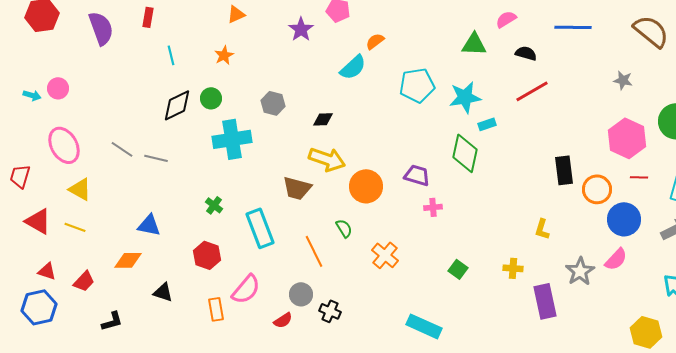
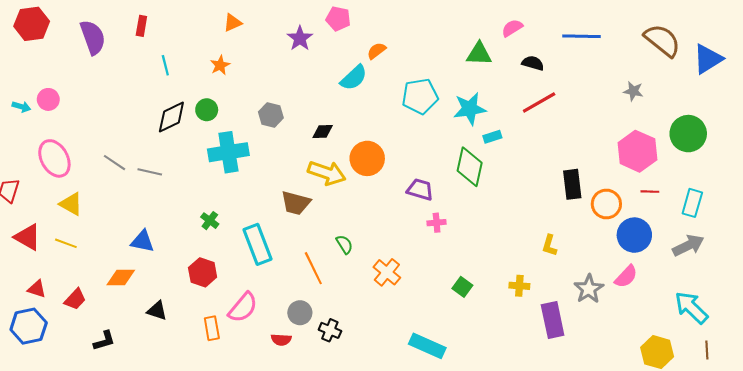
orange circle: (366, 186) -> (367, 158), moved
red semicircle: (283, 320) -> (281, 340), turned 36

